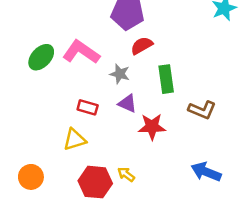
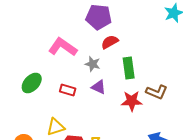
green ellipse: (41, 57) -> (32, 83), moved
red star: (152, 127) -> (132, 101), moved
yellow triangle: (75, 140) -> (56, 127), moved

